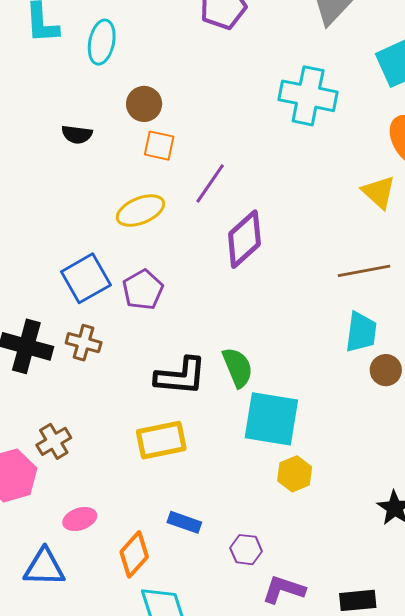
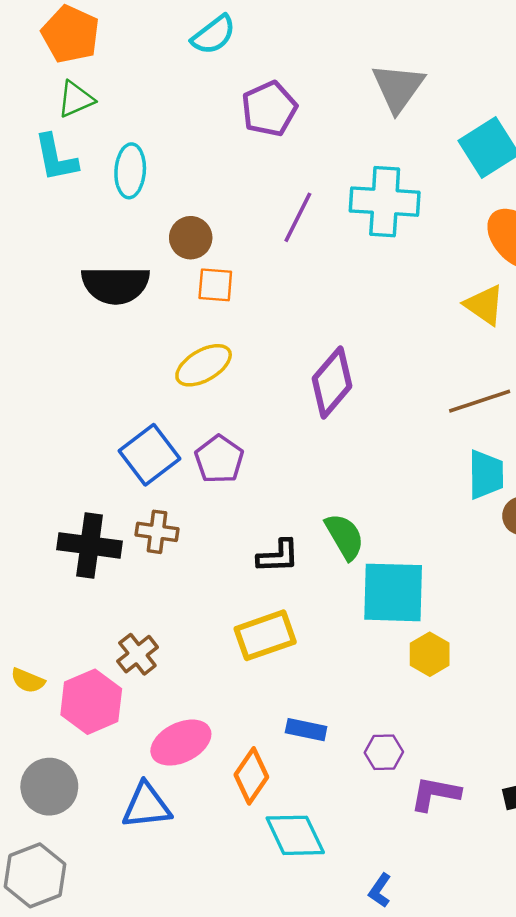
black semicircle: (77, 134) -> (116, 285), size x1.8
purple line: (210, 183) -> (298, 217), moved
black L-shape: (181, 376) -> (278, 556), size x0.7
pink ellipse: (80, 519) -> (181, 743), size x1.5

